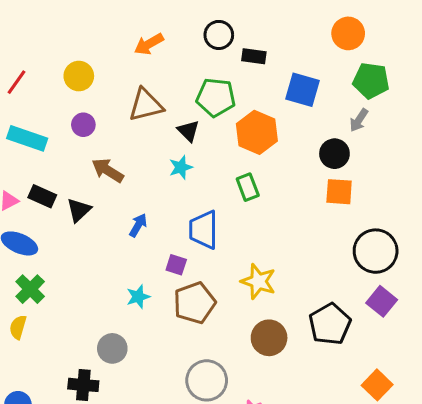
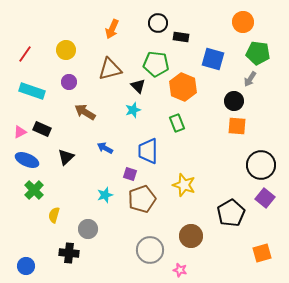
orange arrow: (149, 44) -> (112, 29), turned -36
black triangle: (79, 210) -> (66, 157), moved
blue arrow: (138, 225) -> (105, 148), turned -91
yellow semicircle: (18, 327) -> (54, 215), moved
brown circle: (269, 338) -> (191, 236), moved
orange square: (377, 385) -> (262, 253), turned 30

